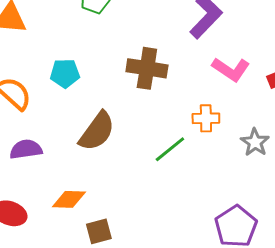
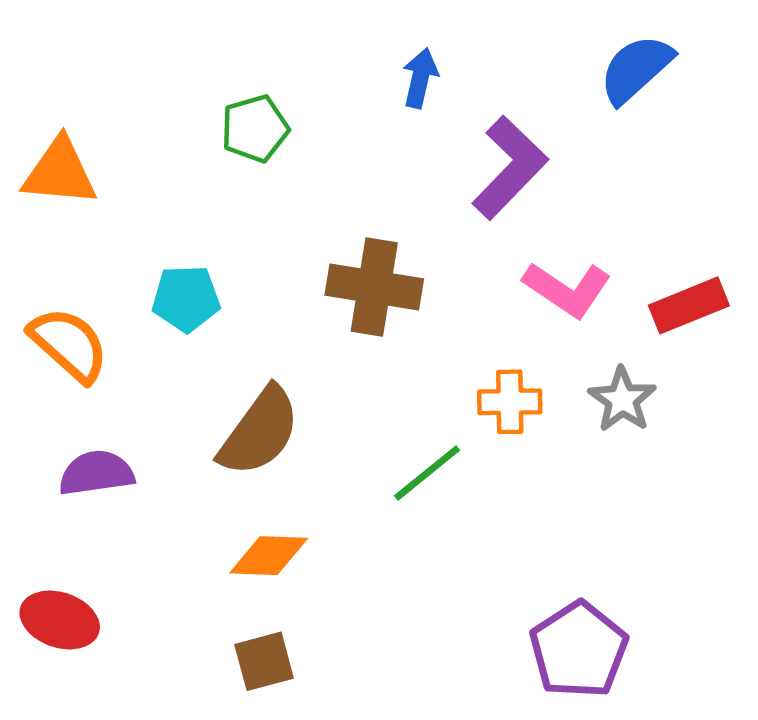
gray star: (255, 142) -> (622, 400), moved
orange diamond: (69, 199) -> (269, 556), moved

